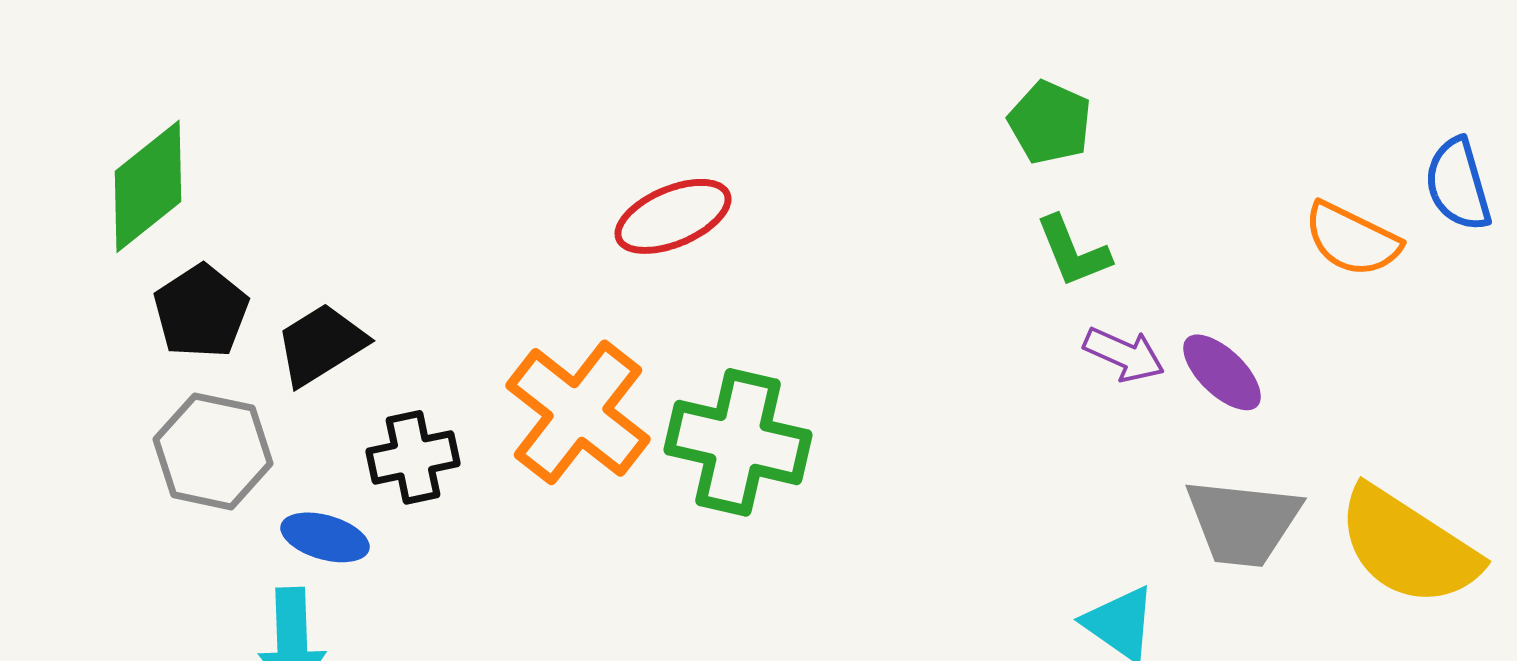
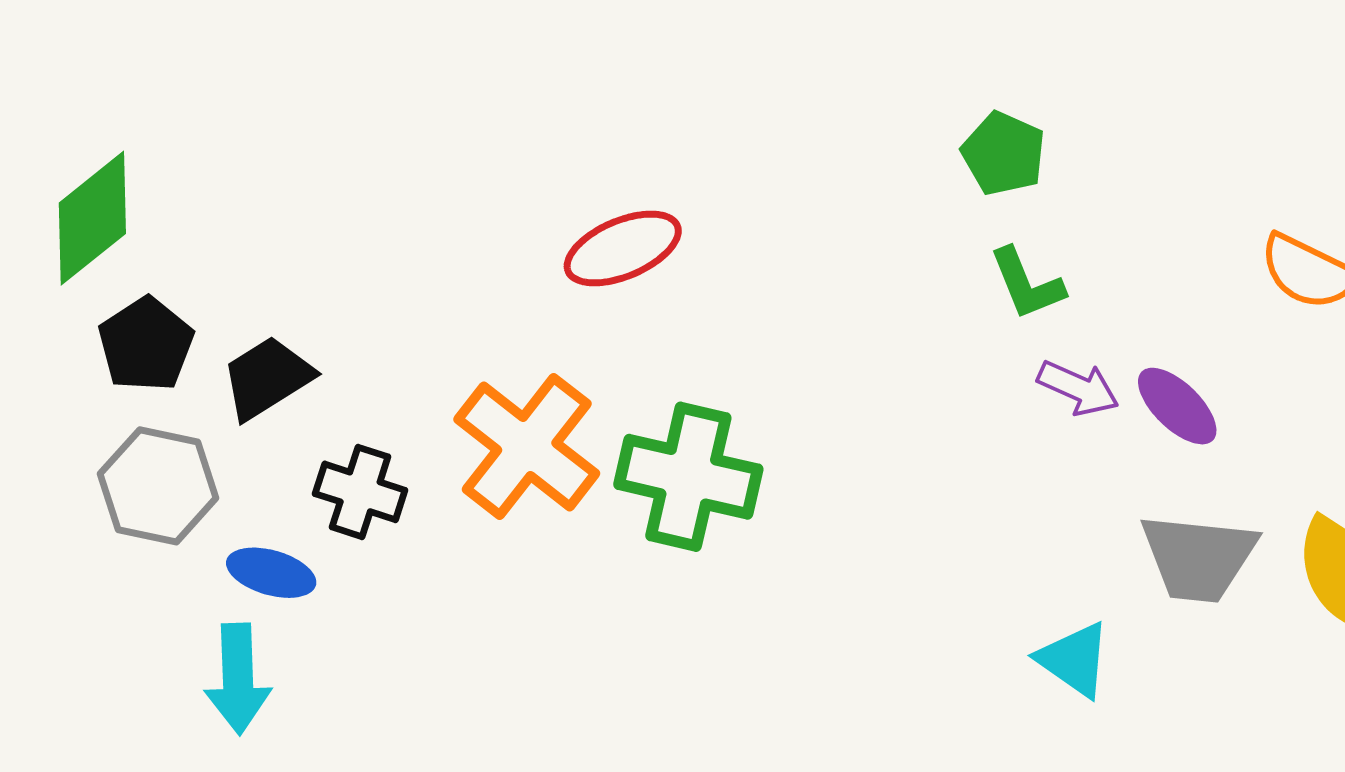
black cross: (413, 457) -> (360, 492), turned 30

